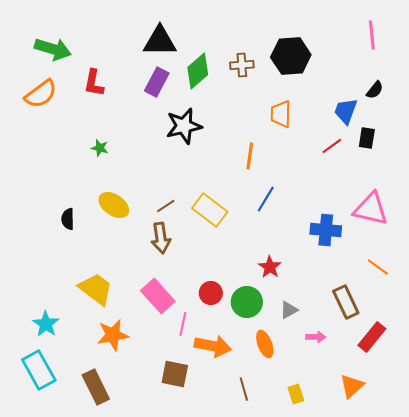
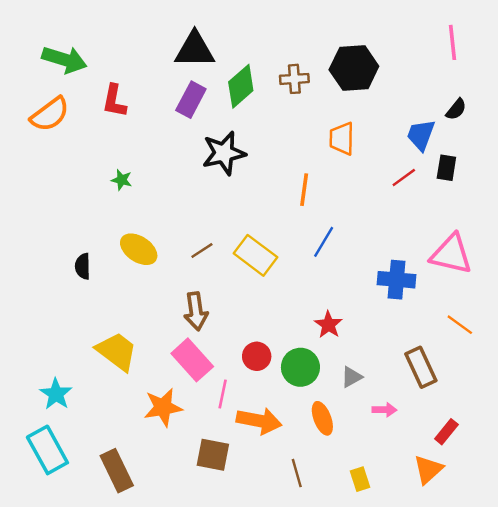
brown arrow: (161, 238) -> (196, 311), moved
orange star: (113, 335) -> (163, 407), moved
red rectangle: (372, 337) -> (446, 432), moved, size x0.7

